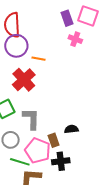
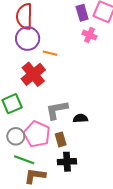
gray L-shape: (31, 119) -> (57, 110), moved, turned -105
black semicircle: (71, 129) -> (80, 118), moved
pink pentagon: (38, 151) -> (37, 134), moved

